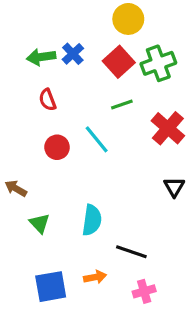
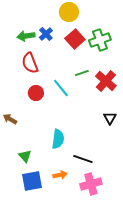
yellow circle: (128, 19) -> (69, 12), moved
red semicircle: (48, 100) -> (30, 63), size x1.5
green line: (122, 104) -> (82, 73), moved
green triangle: (40, 223) -> (25, 156), moved
pink cross: (144, 291) -> (91, 184), size x1.5

